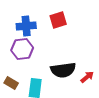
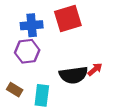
red square: (58, 20) -> (68, 18), size x1.4
red arrow: (87, 77) -> (95, 69), moved

